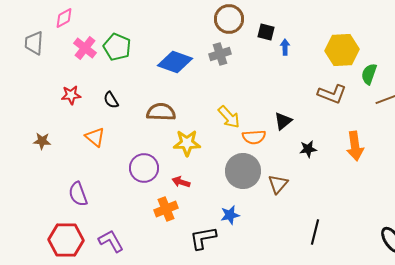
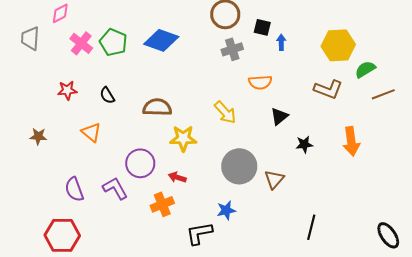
gray cross: (220, 54) -> (232, 49), moved
blue diamond: (175, 62) -> (161, 40), moved
green semicircle: (369, 74) -> (365, 69), turned 40
orange semicircle: (254, 137) -> (260, 82), moved
purple L-shape: (111, 241) -> (115, 188), moved

